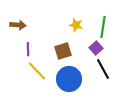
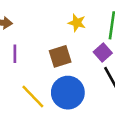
yellow line: (37, 71) -> (33, 96), moved

